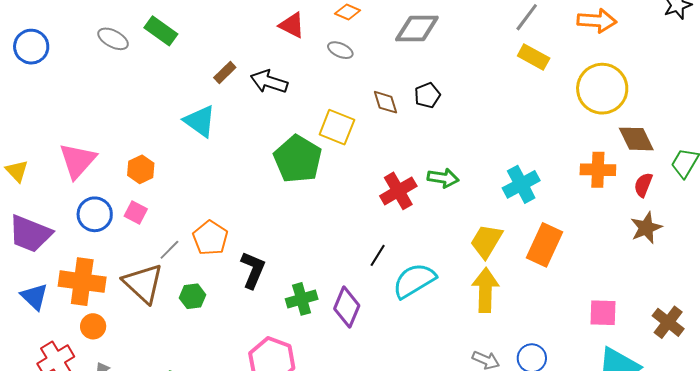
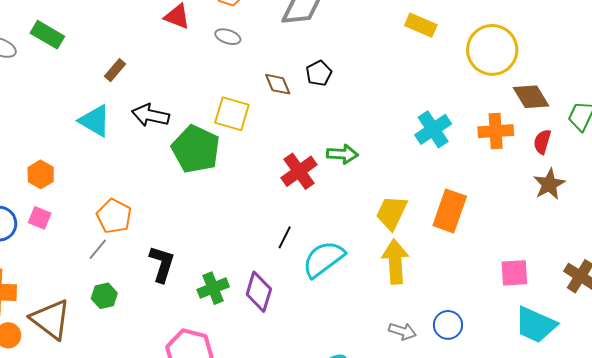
black arrow: (269, 82) -> (150, 115), moved
cyan cross: (521, 184) -> (433, 129), moved
orange pentagon: (210, 238) -> (114, 216), moved
gray line: (169, 250) -> (98, 249), moved
brown triangle: (143, 283) -> (51, 319), moved

